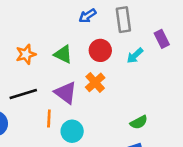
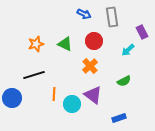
blue arrow: (87, 16) -> (84, 14), turned -120
cyan arrow: (135, 56) -> (128, 50), moved
purple triangle: (66, 93) -> (93, 95), moved
green semicircle: (139, 122) -> (124, 81), moved

